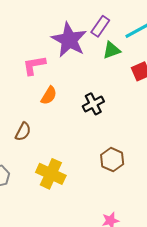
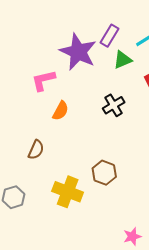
black cross: (93, 104) -> (114, 105), moved
brown hexagon: (112, 160) -> (104, 173), moved

